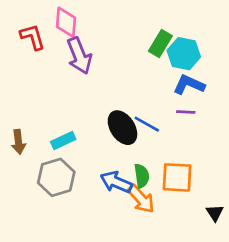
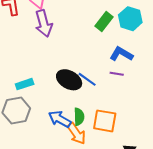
cyan hexagon: (184, 54) -> (130, 19), moved
black ellipse: (122, 128) -> (69, 80), turned -35

